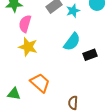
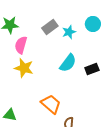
black rectangle: (90, 55) -> (92, 69), moved
orange trapezoid: (40, 83) -> (51, 104), moved

